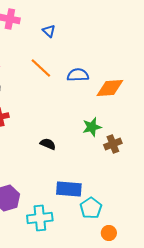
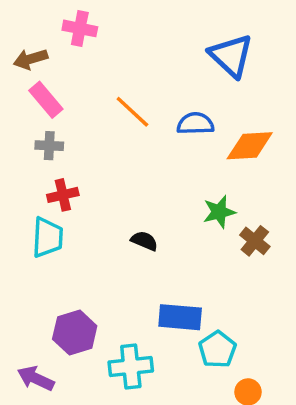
blue triangle: (49, 31) -> (231, 56), moved, size x2.0
brown cross: (113, 144) -> (255, 241), turned -30

